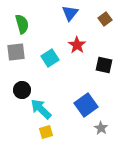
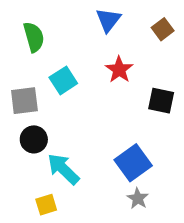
gray square: (16, 52) -> (24, 101), moved
cyan square: (50, 58) -> (63, 80), moved
gray star: (101, 128) -> (138, 198), moved
yellow square: (46, 132) -> (46, 205), moved

